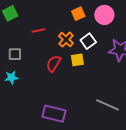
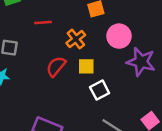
pink circle: (104, 15) -> (119, 36), moved
white square: (88, 41) -> (100, 90), moved

